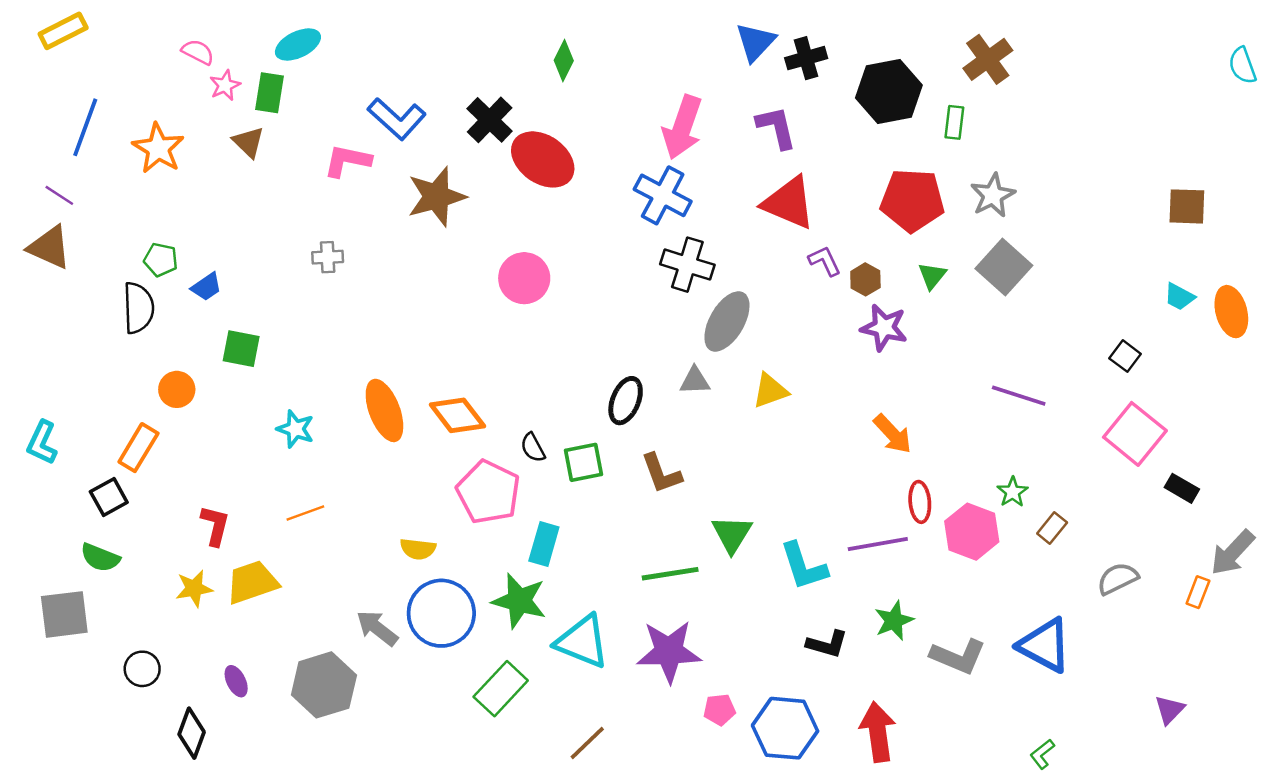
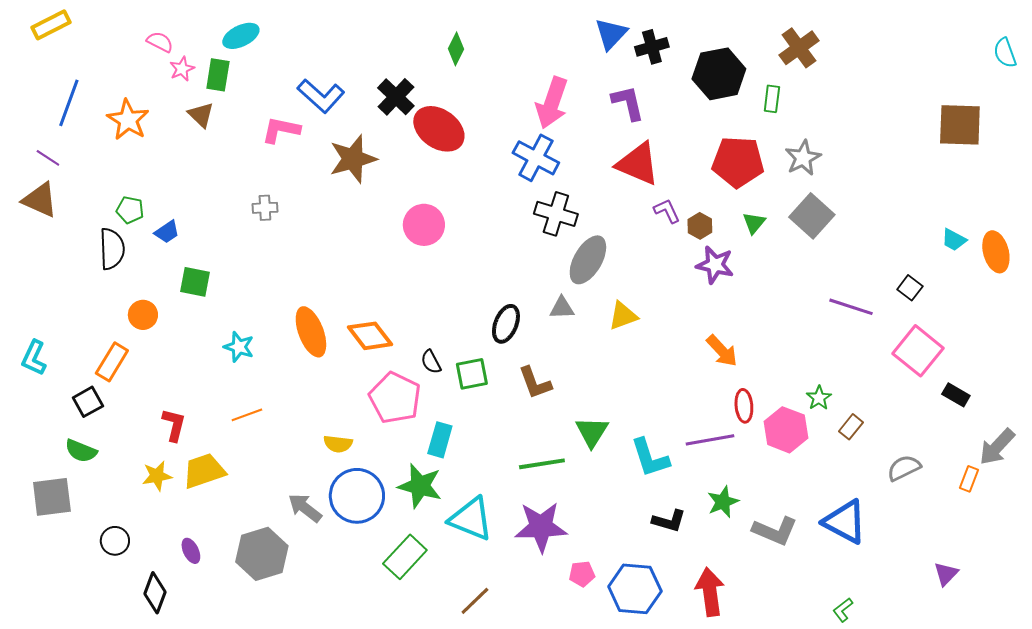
brown square: (1187, 206) -> (960, 125), moved, size x1.4
purple line: (1019, 396) -> (851, 307), moved

